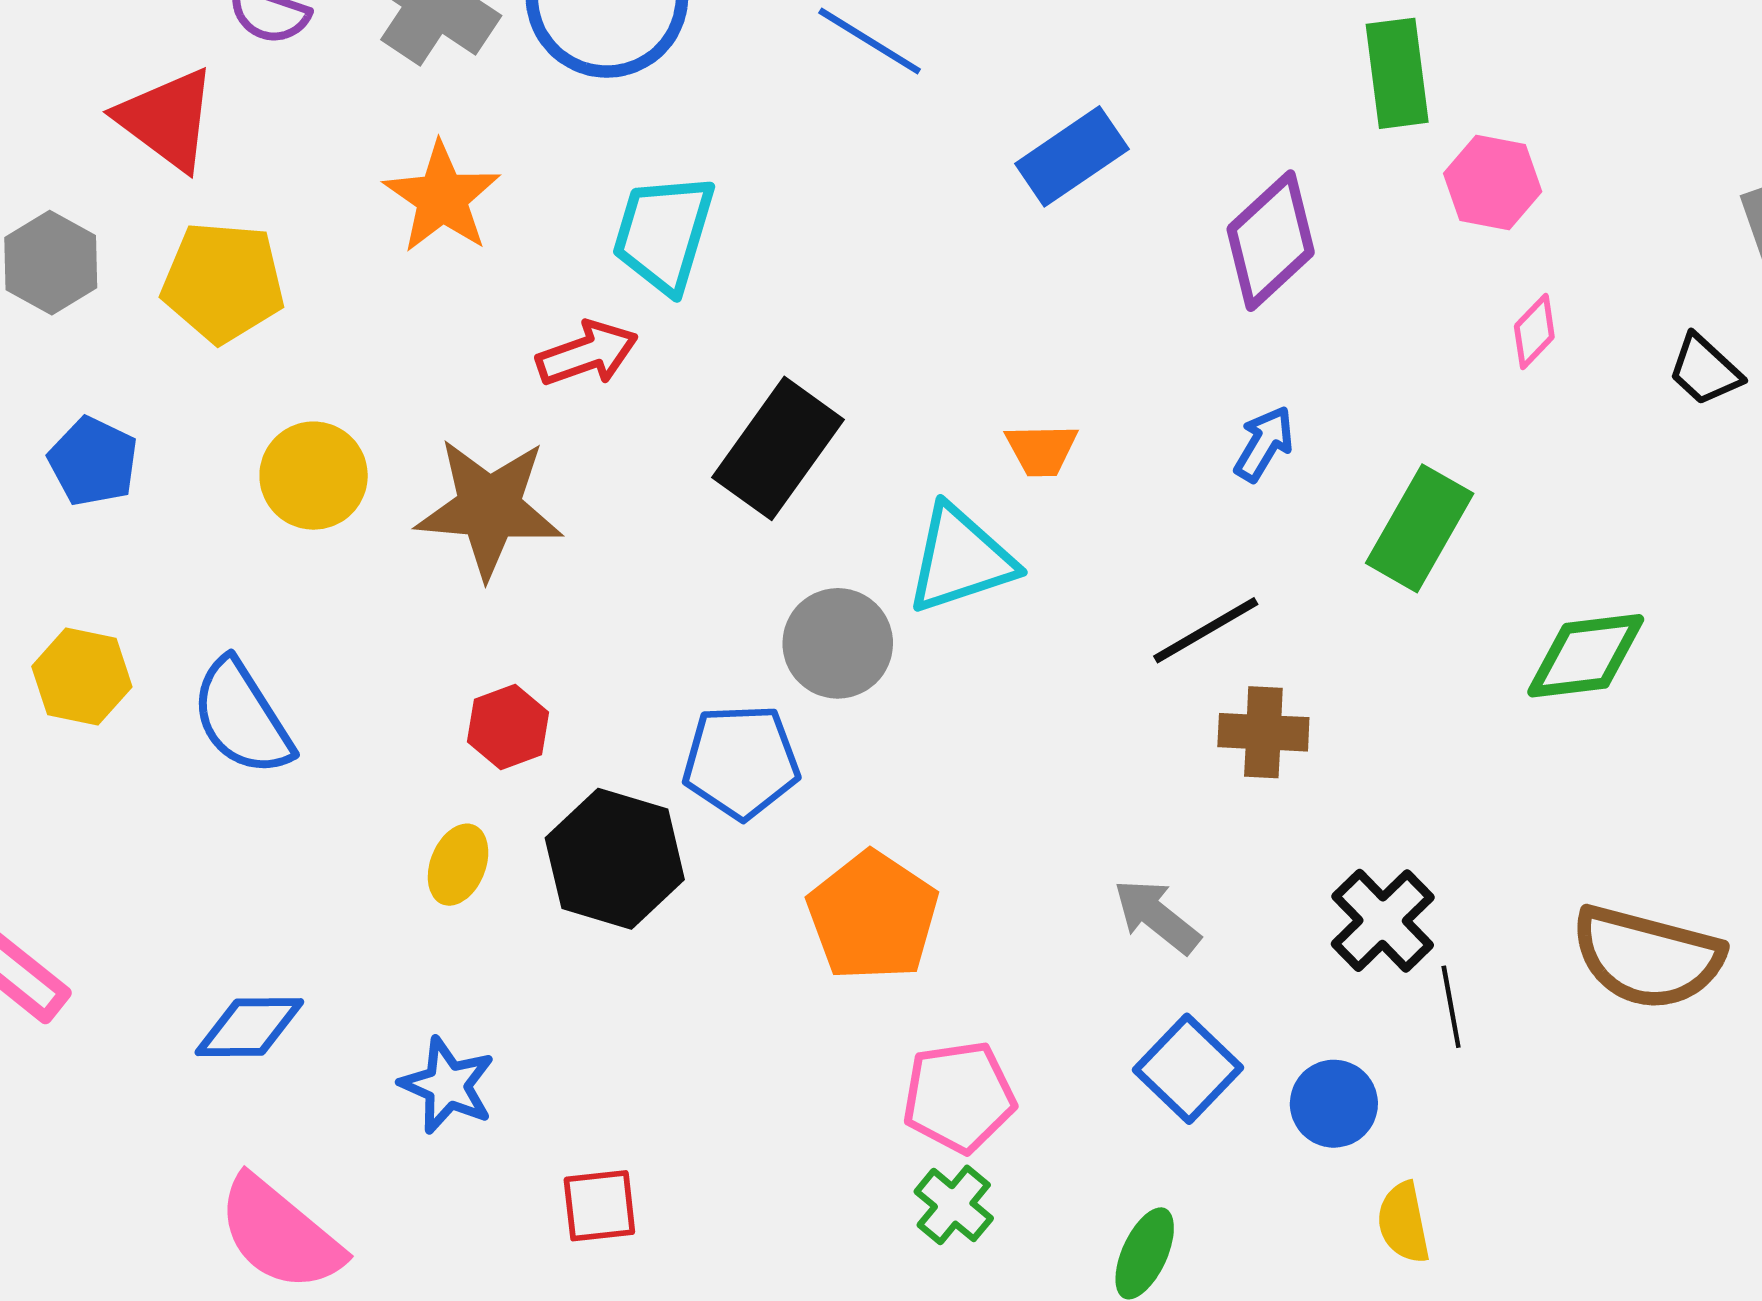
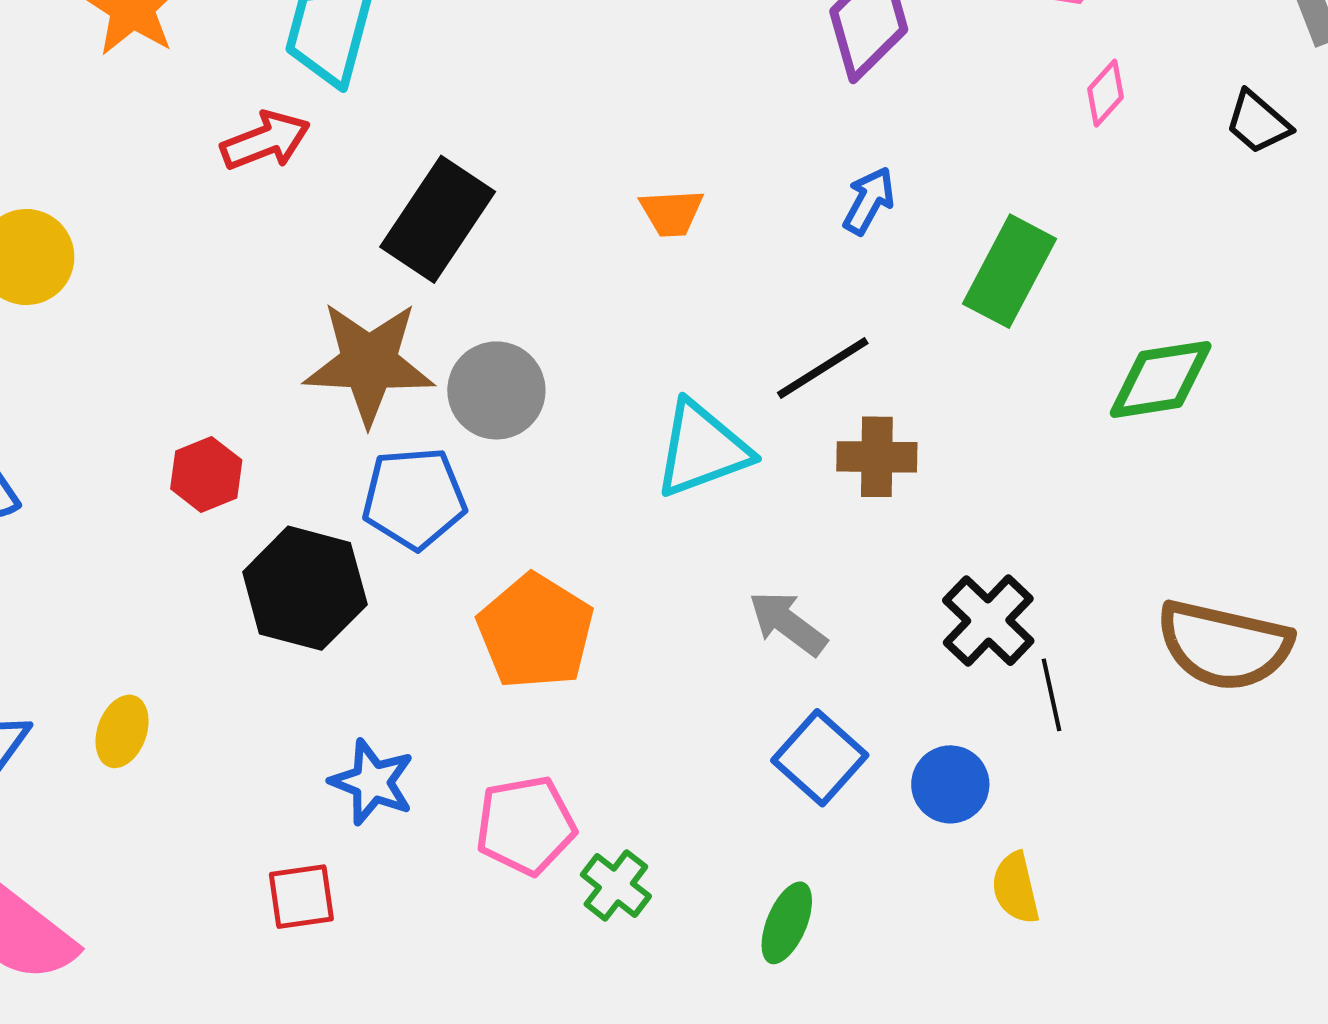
brown star: (489, 508) -> (369, 363), moved
cyan triangle: (960, 559) -> (702, 449), moved
yellow ellipse: (458, 865) -> (122, 731), moved
blue star: (447, 1085) -> (372, 782), moved
pink pentagon: (959, 1097) -> (526, 825), moved

